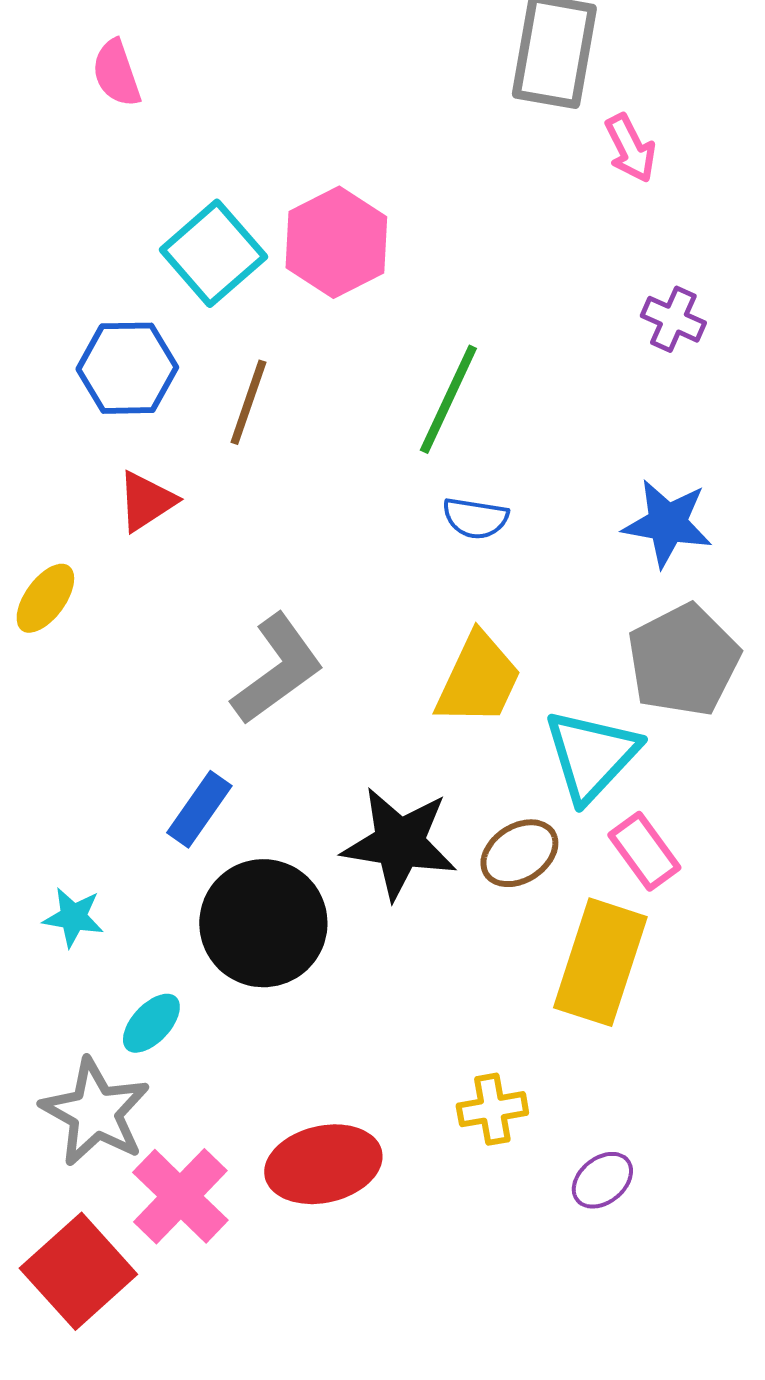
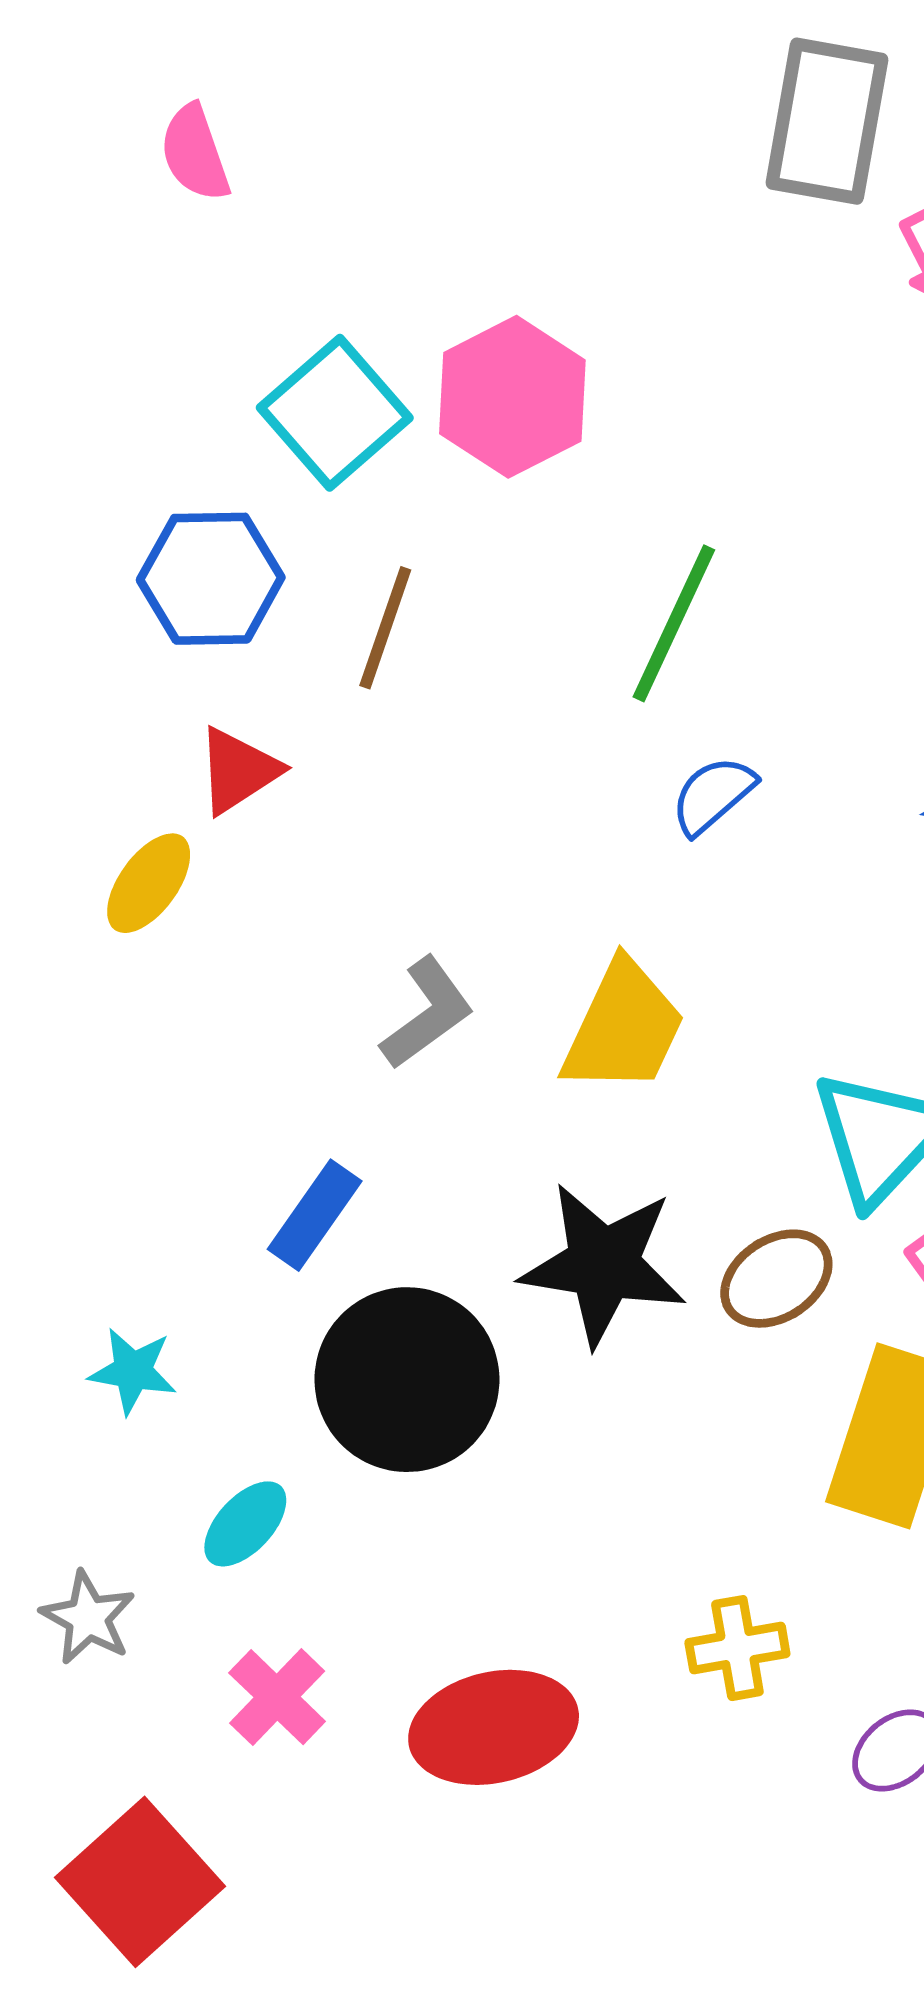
blue semicircle: (475, 518) -> (713, 795), turned 130
yellow ellipse: (45, 598) -> (149, 883), moved
gray L-shape: (277, 669) -> (427, 1013), size x0.7
yellow trapezoid: (478, 679) -> (623, 1027), moved
gray star: (95, 1112) -> (88, 1618), moved, size x0.6
pink cross: (180, 1196) -> (277, 1697), moved, size x0.7

